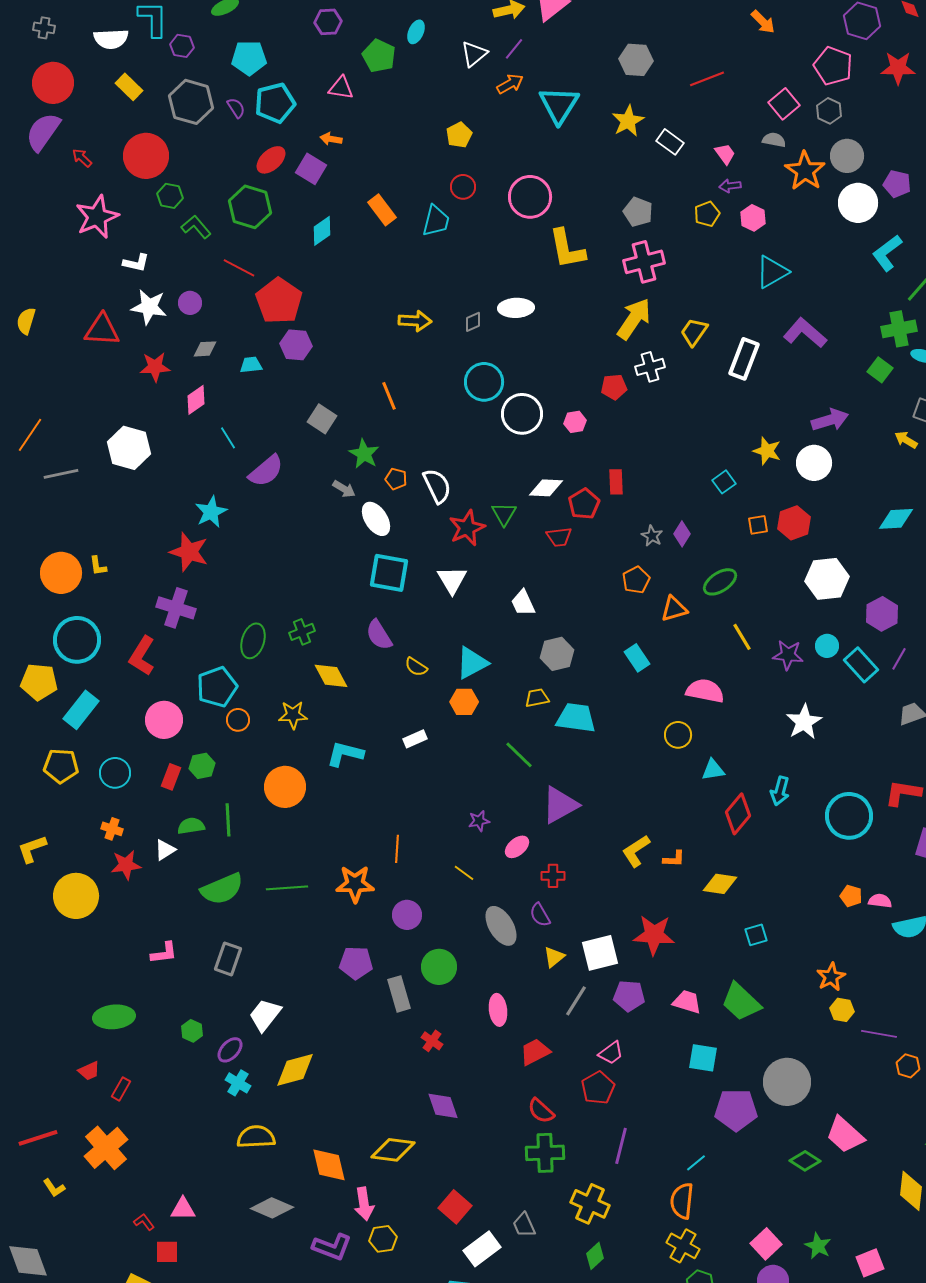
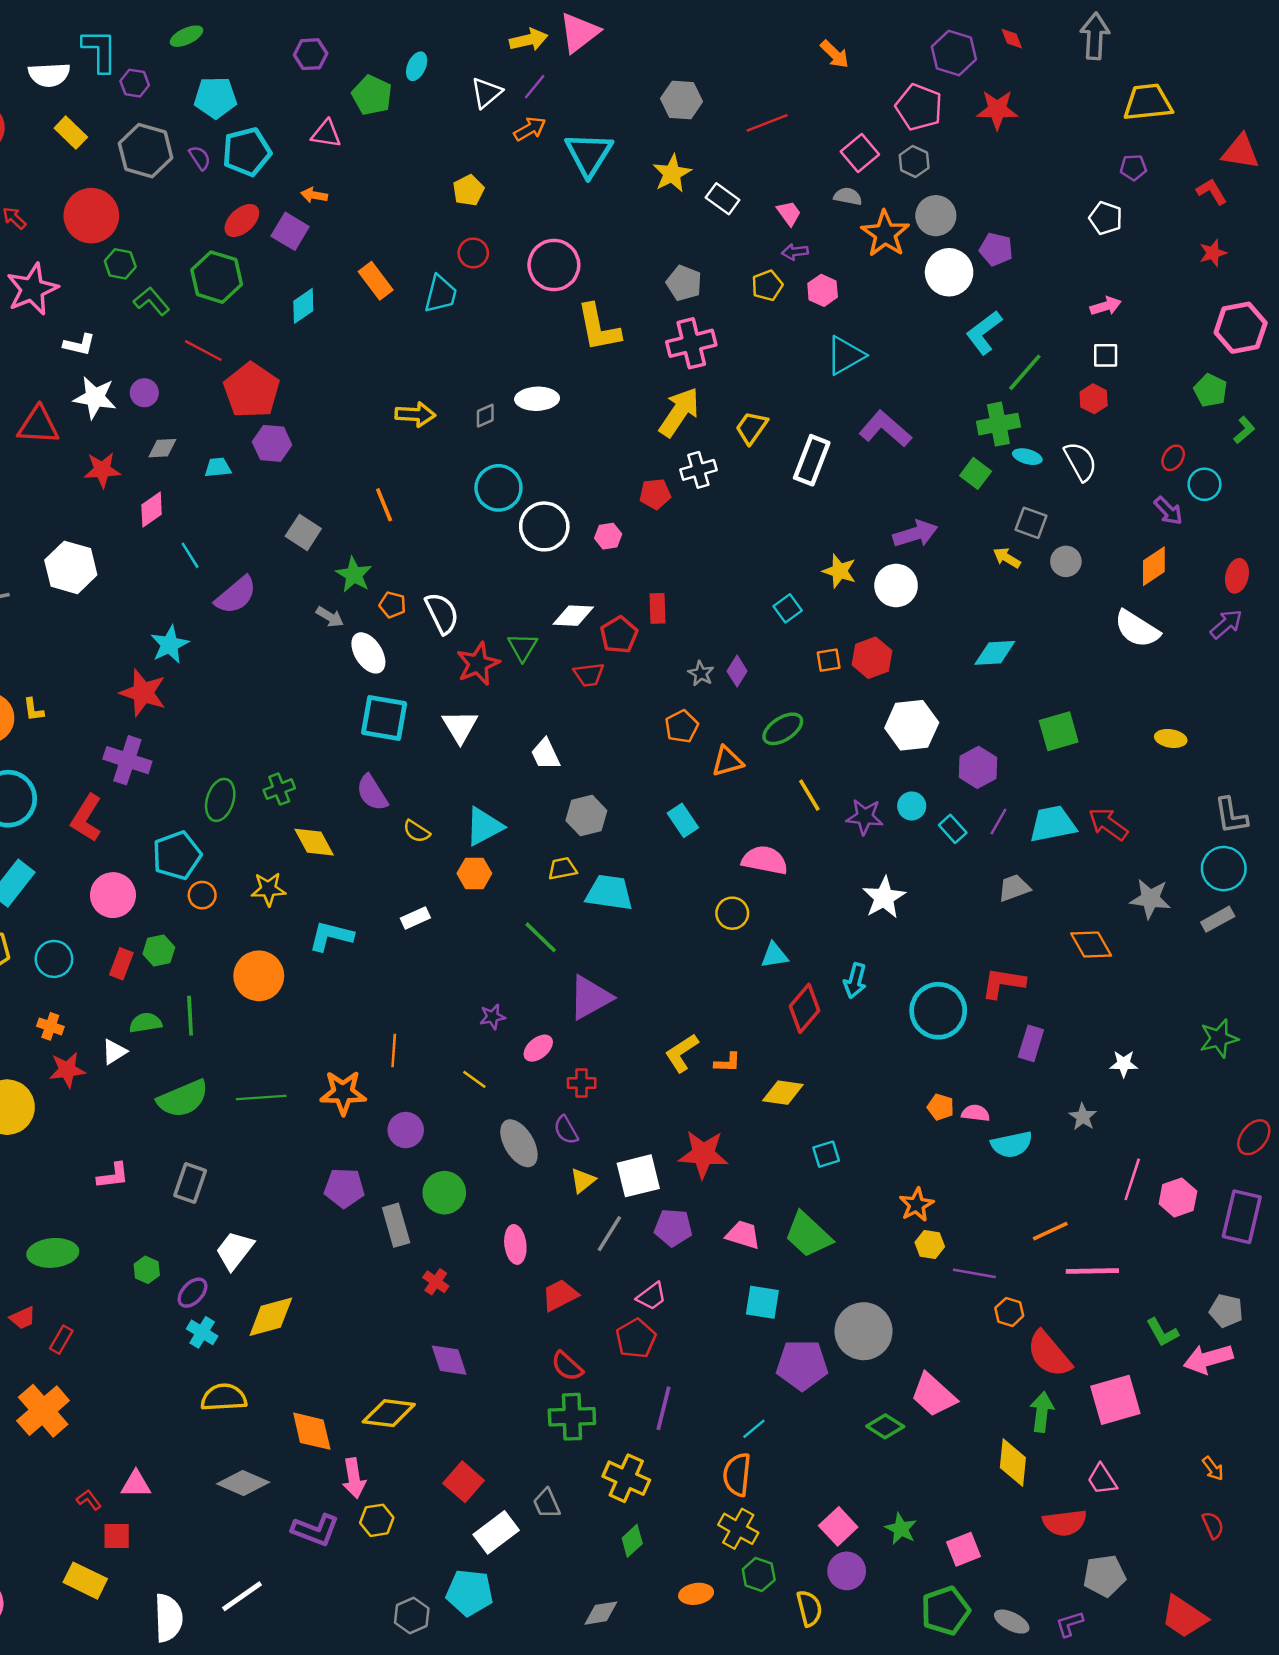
cyan rectangle: (861, 665) -> (953, 829), size x0.7

